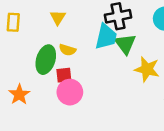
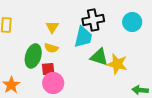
yellow triangle: (58, 17) -> (52, 27), moved
green triangle: (125, 44) -> (99, 57), moved, turned -36

